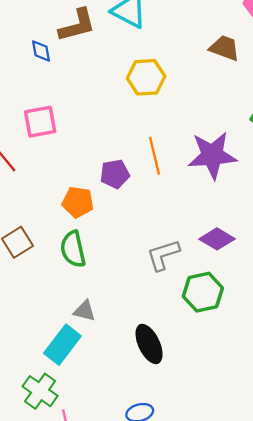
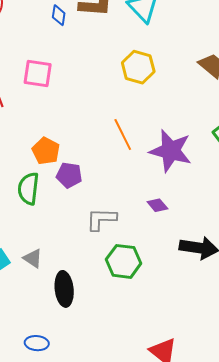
orange line: (155, 156) -> (123, 135), turned -32
purple pentagon: (115, 174) -> (69, 175), moved
purple diamond: (217, 239) -> (157, 205), moved, size x0.7
gray triangle: (85, 311) -> (33, 258), moved

